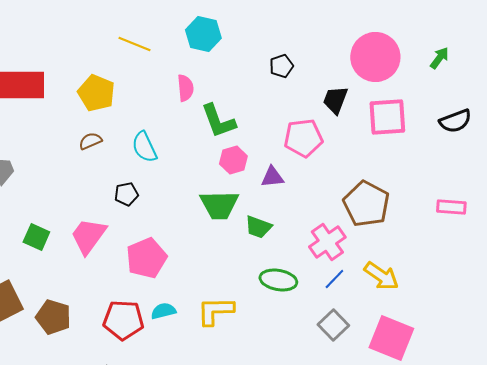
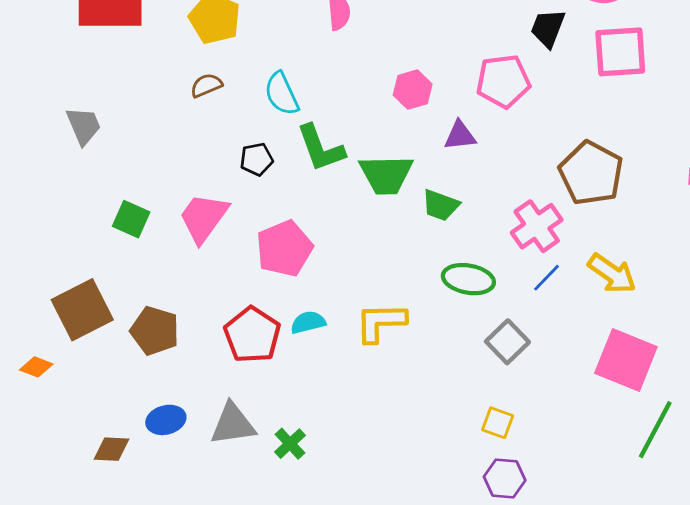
green L-shape: (218, 121) -> (321, 148), moved
pink hexagon: (233, 160) -> (413, 90), moved
red pentagon: (123, 320) -> (252, 335), turned 30
gray square: (333, 325) -> (507, 342), moved

